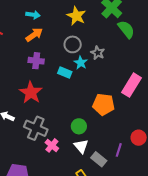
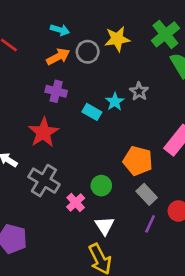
yellow star: (76, 16) -> (117, 39), turned 30
gray circle: (73, 44) -> (88, 52), moved
pink cross: (52, 145) -> (76, 203), moved
white triangle: (81, 146) -> (105, 226), moved
gray rectangle: (99, 159) -> (147, 194), moved

